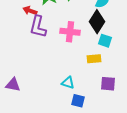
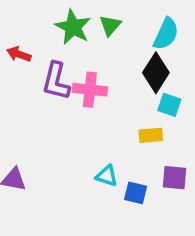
red arrow: (30, 11) -> (19, 54), moved
pink cross: (70, 32) -> (90, 90), moved
blue square: (78, 101) -> (136, 193), moved

